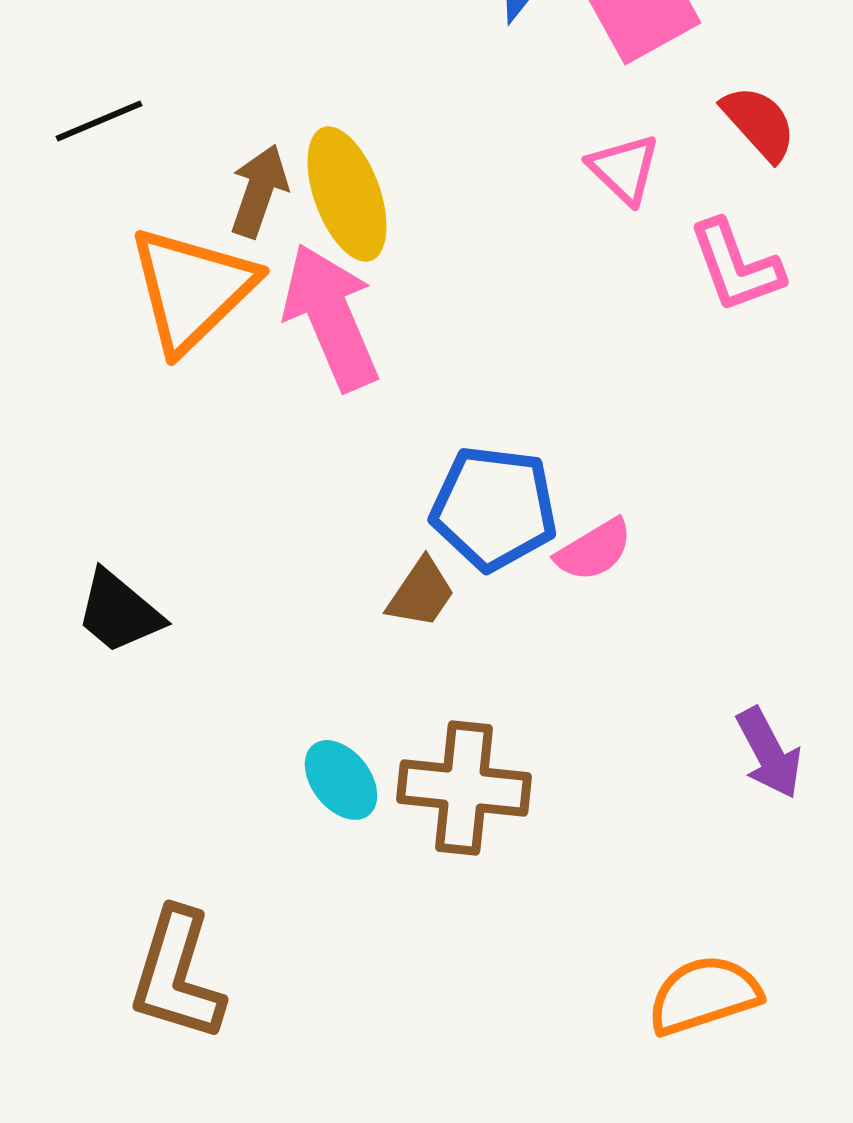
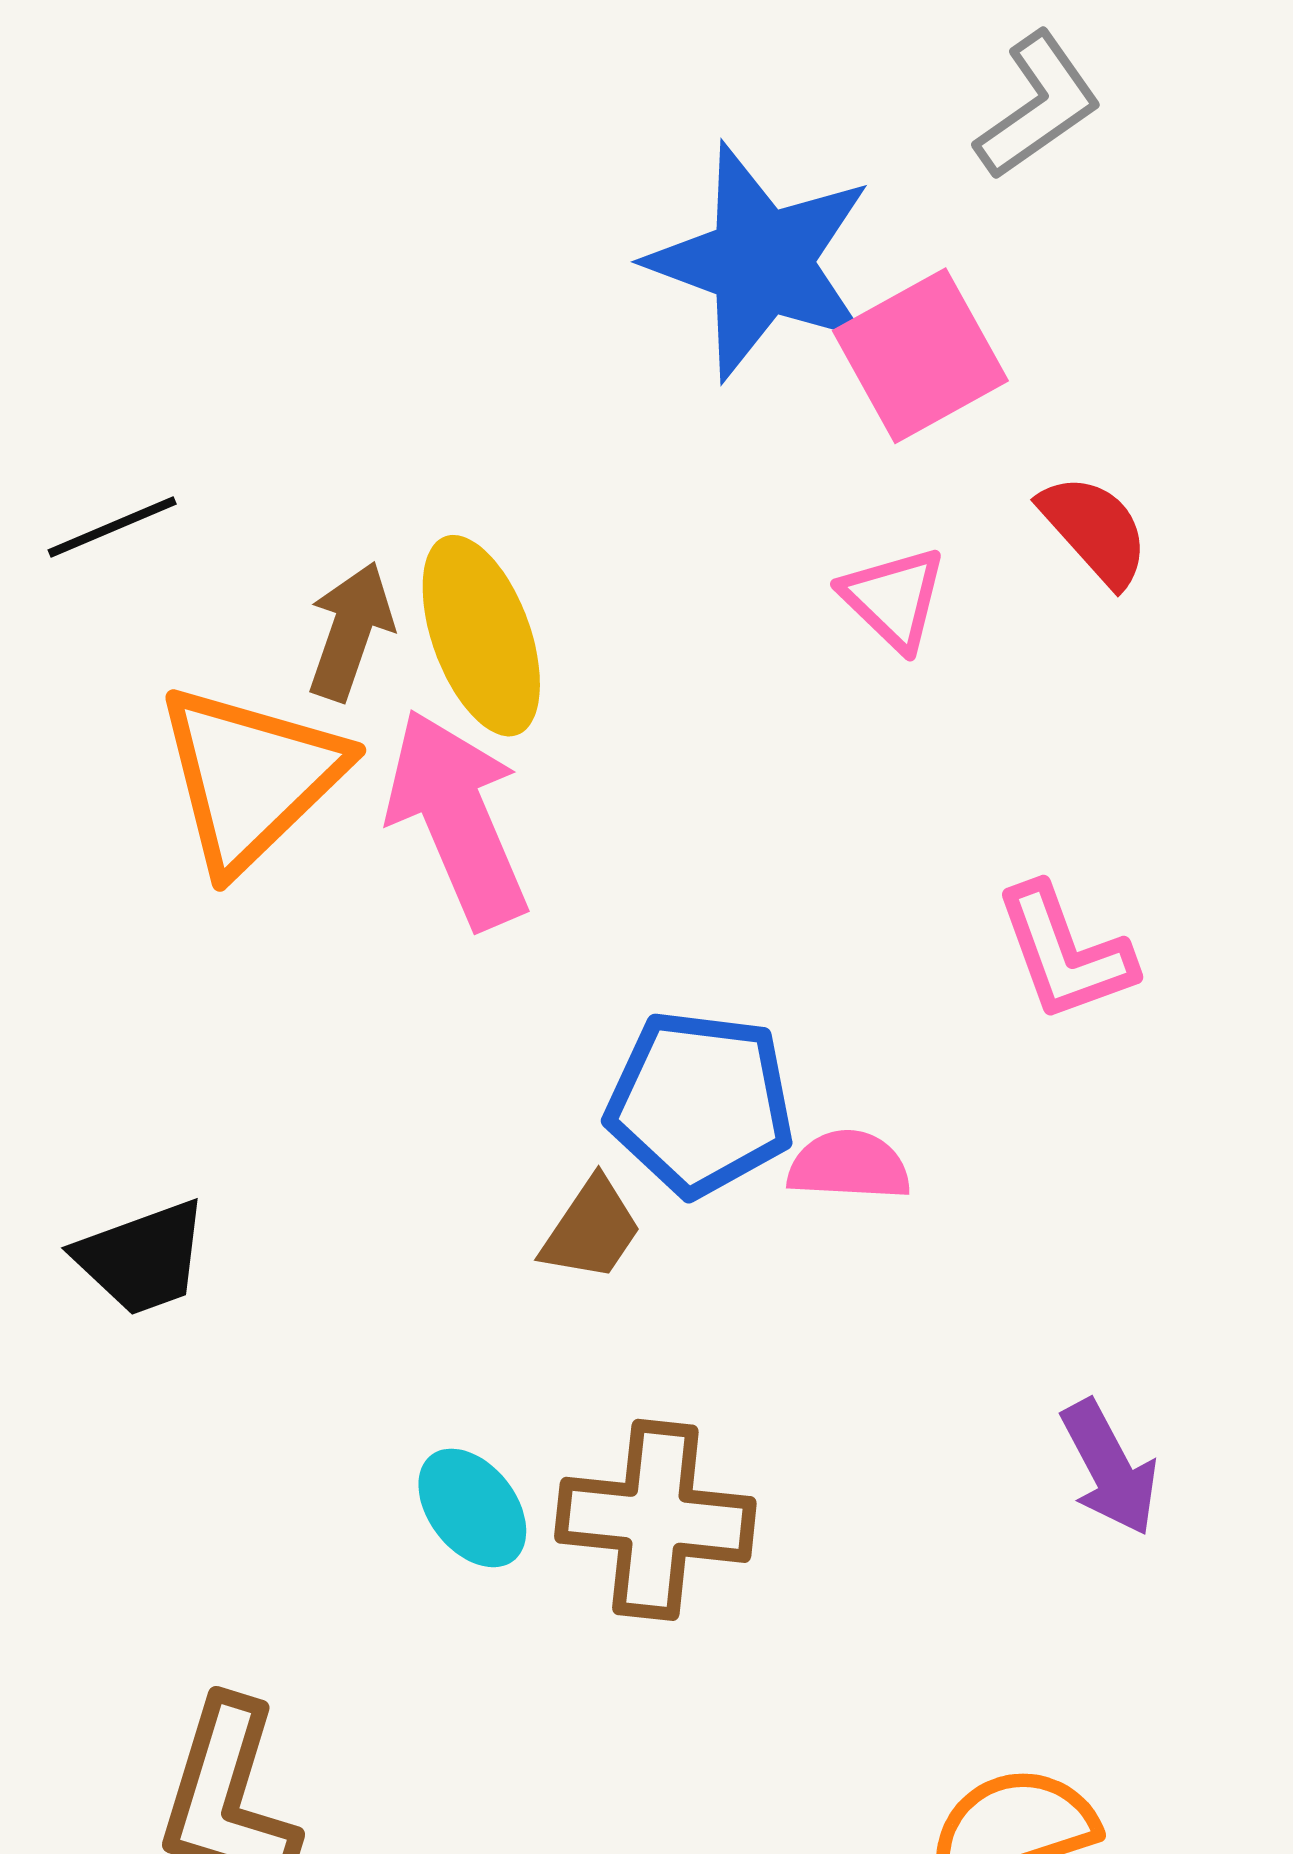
pink L-shape: (736, 266) -> (1065, 953), moved
pink semicircle: (594, 550) -> (849, 1166), turned -146
black trapezoid: (119, 612) -> (142, 1258), turned -60

